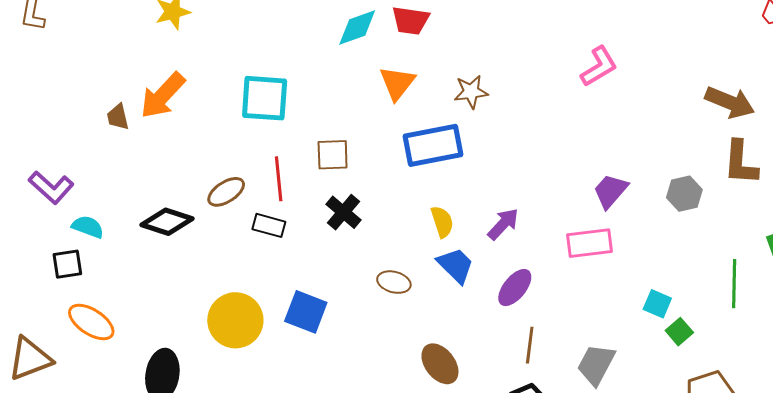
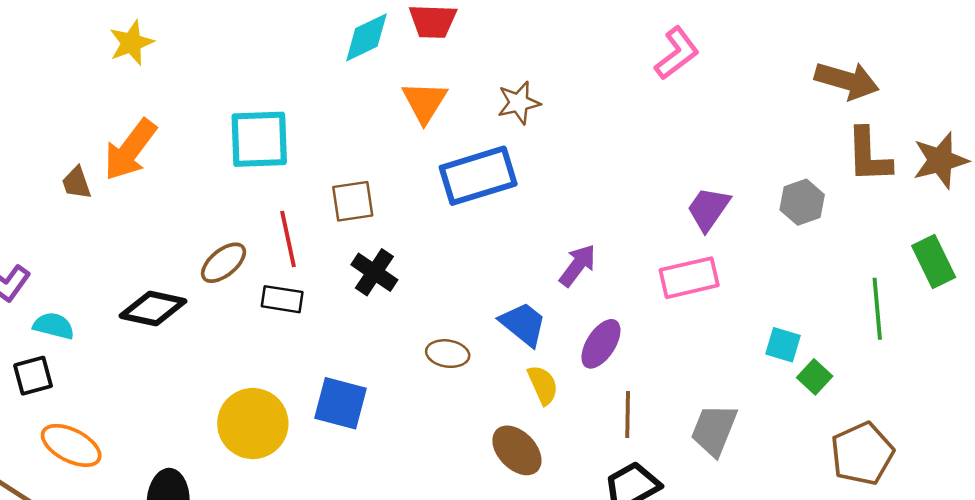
yellow semicircle: (442, 222) -> (543, 385), moved

